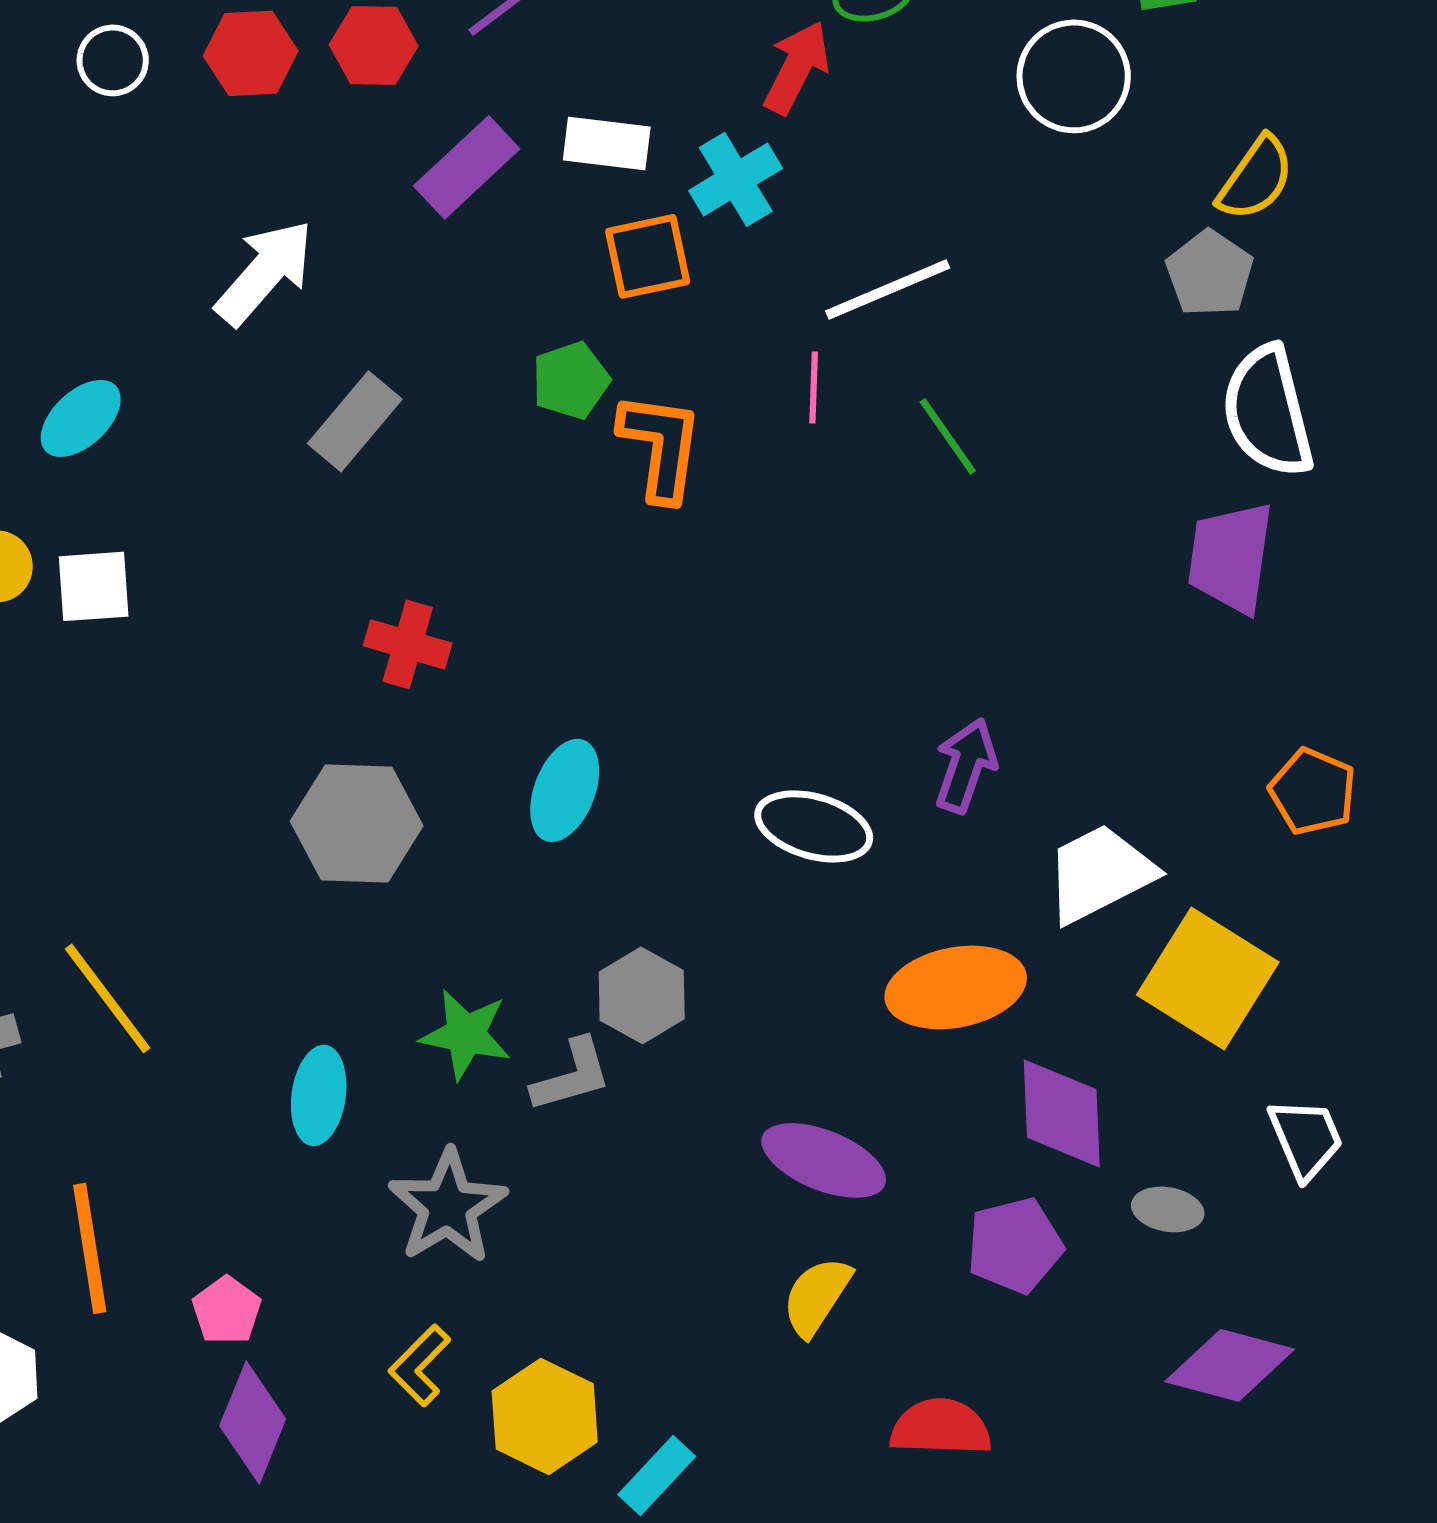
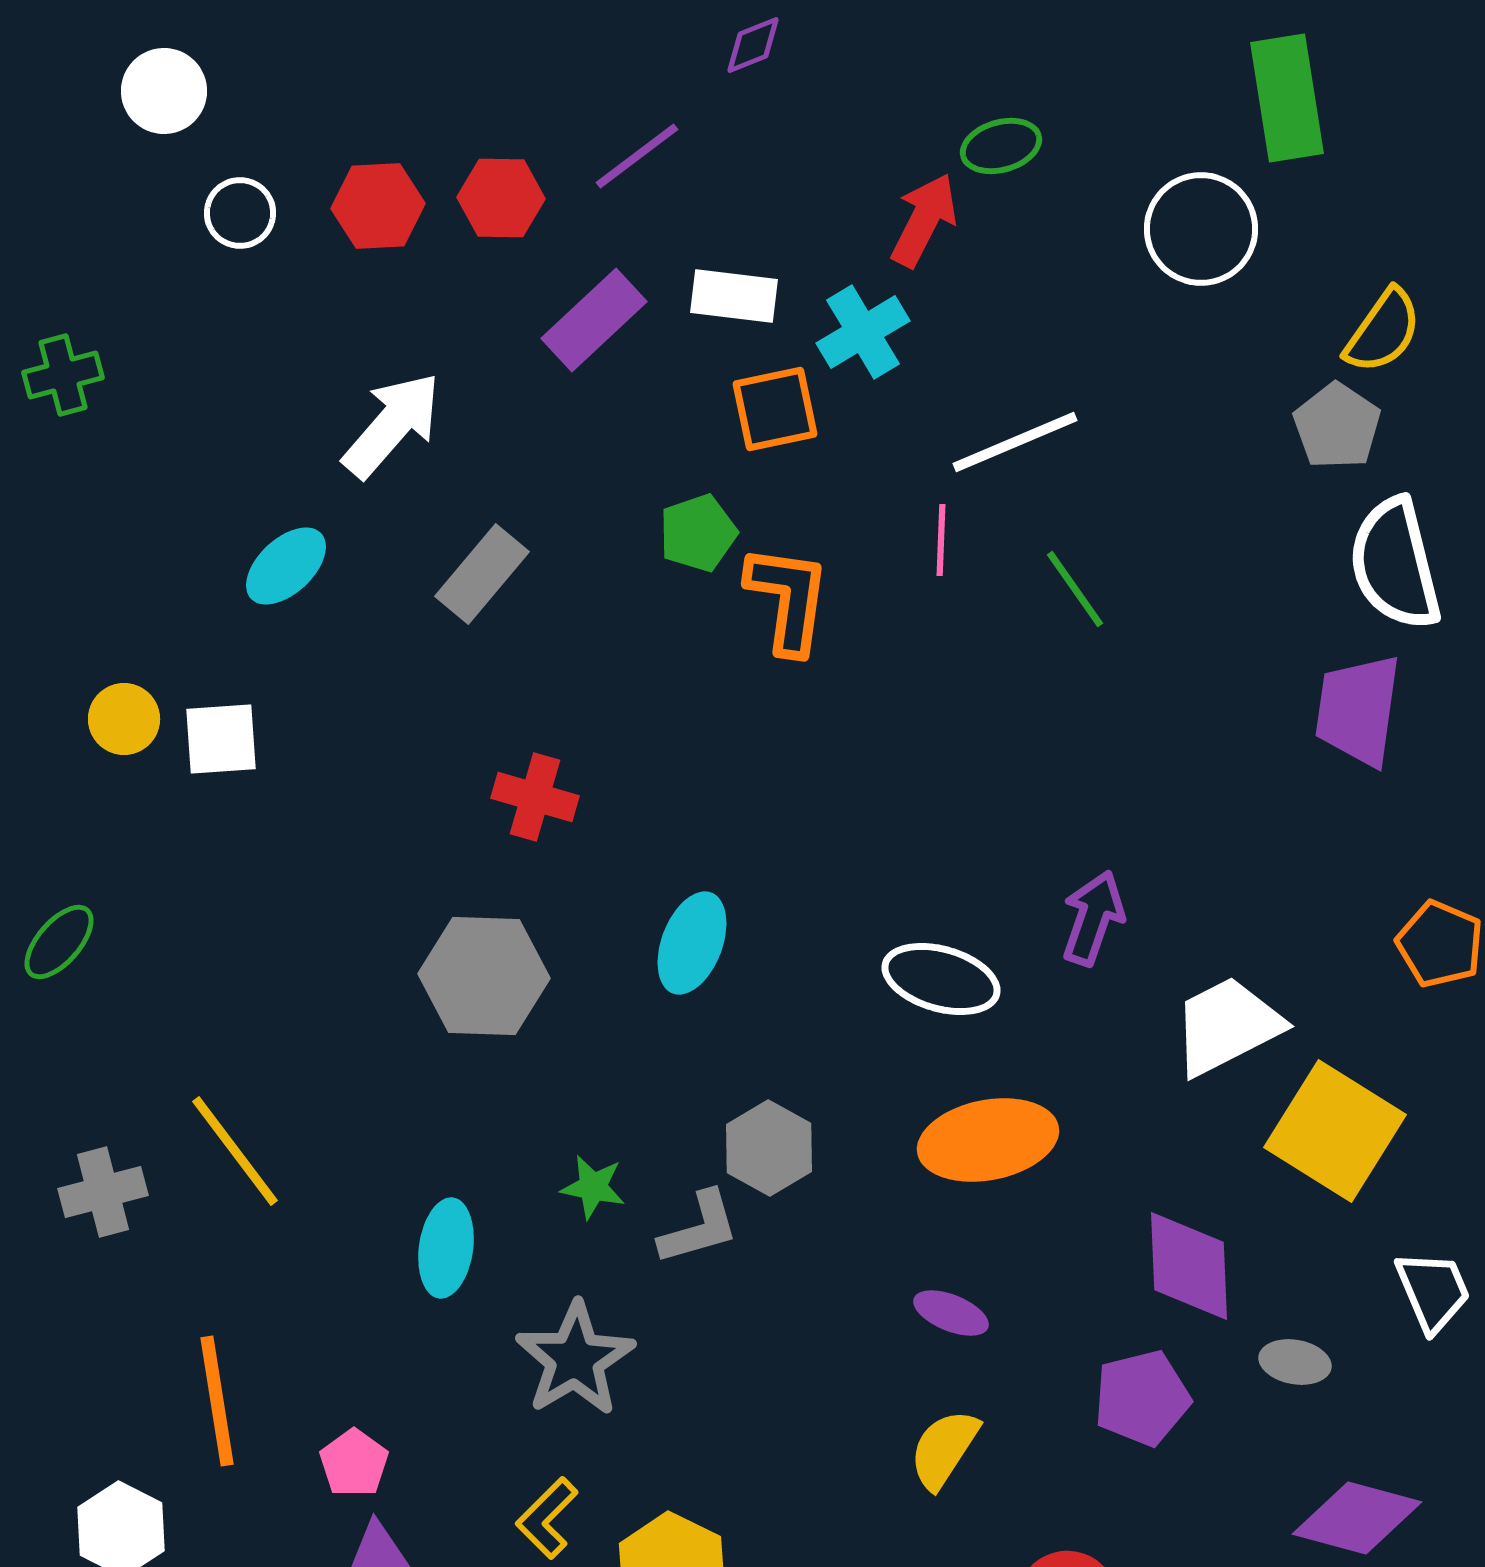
cyan ellipse: (81, 418) -> (286, 566), moved
orange ellipse: (956, 987) -> (988, 1140), moved
green star: (466, 1034) -> (593, 1187), size x0.7
purple ellipse: (824, 1160) -> (951, 1313), size x0.6

